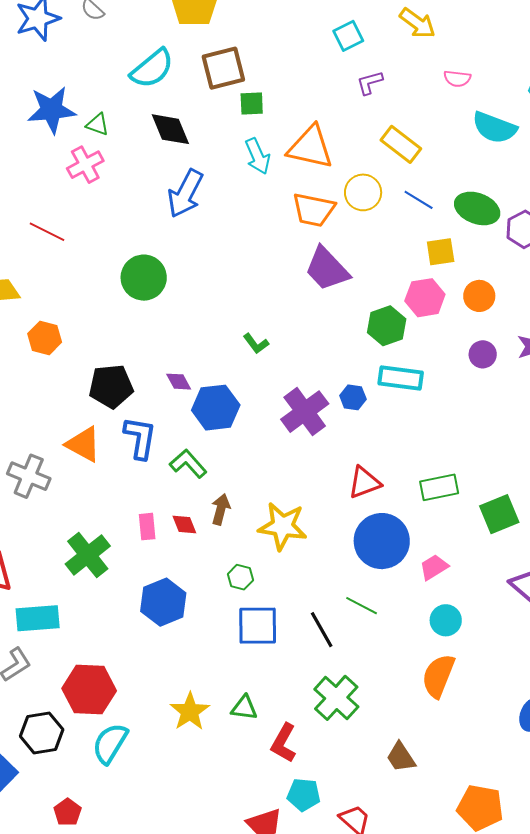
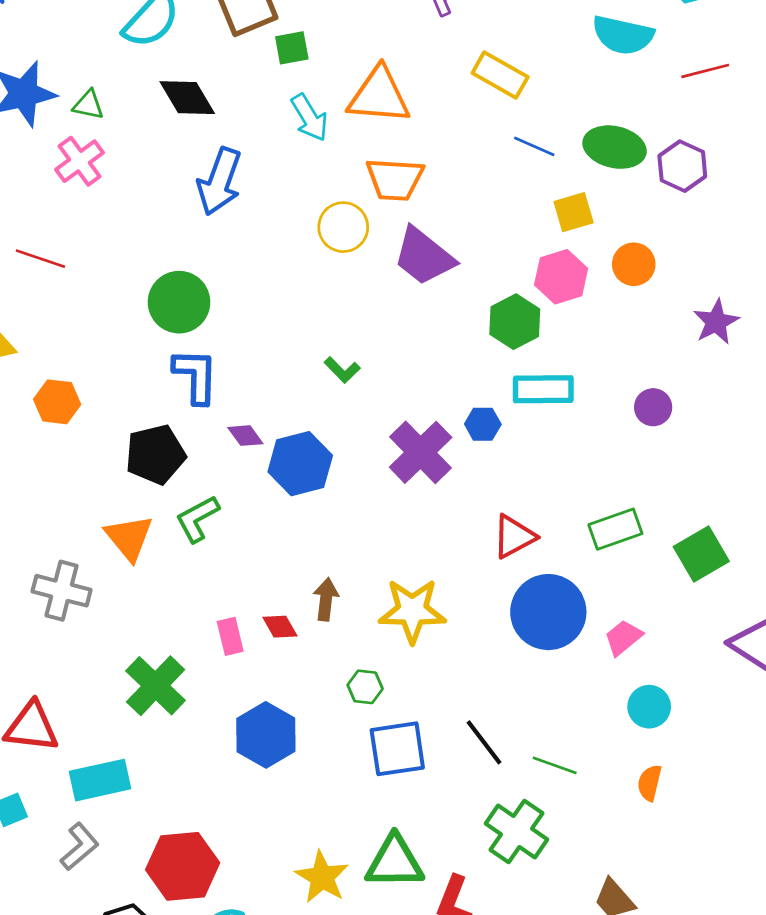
yellow circle: (363, 192) -> (343, 227), moved
purple circle: (483, 354) -> (653, 407), moved
blue L-shape: (140, 438) -> (196, 376), moved
orange triangle: (83, 444) -> (129, 538), turned 30
green L-shape: (188, 464) -> (197, 519), moved, turned -69
green line: (362, 606) -> (555, 765), moved
orange semicircle: (438, 676) -> (650, 783), size x0.6
green triangle: (244, 708) -> (395, 862), size x1.6

